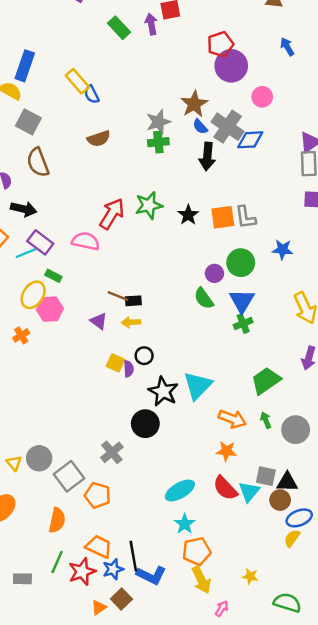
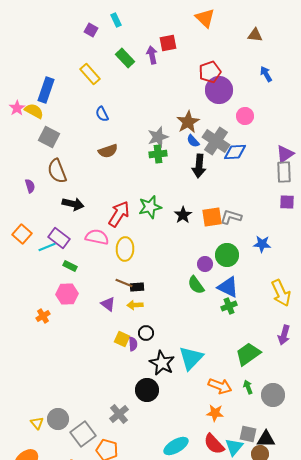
yellow rectangle: (77, 81) -> (90, 74), moved
black arrow: (24, 209) -> (73, 204), moved
gray L-shape: (245, 217) -> (231, 217), turned 115
yellow ellipse: (33, 295) -> (125, 249), moved, turned -30
blue triangle: (242, 301) -> (228, 287), turned -35

